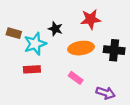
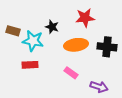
cyan star: (35, 44) -> (33, 41), turned 30

